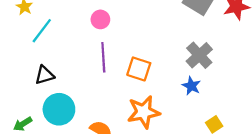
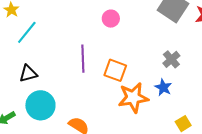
pink circle: (100, 19) -> (111, 19), moved
gray cross: (199, 55) -> (171, 59), size x0.7
orange star: (144, 112) -> (133, 98), moved

